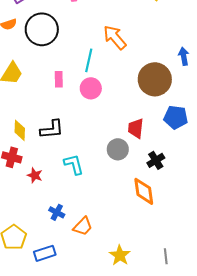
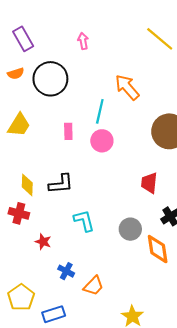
gray circle: (118, 149) -> (130, 229), moved
red star: (35, 175) -> (43, 242), moved

